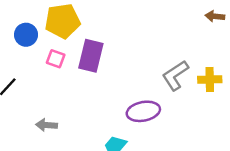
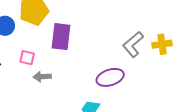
pink square: (56, 59) -> (27, 58), moved
gray arrow: (47, 125) -> (42, 77), moved

